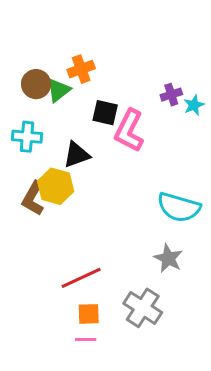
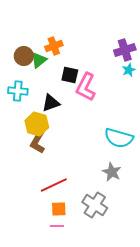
purple cross: (171, 95) -> (125, 50), moved, size x1.5
brown L-shape: (33, 198) -> (38, 142), moved

